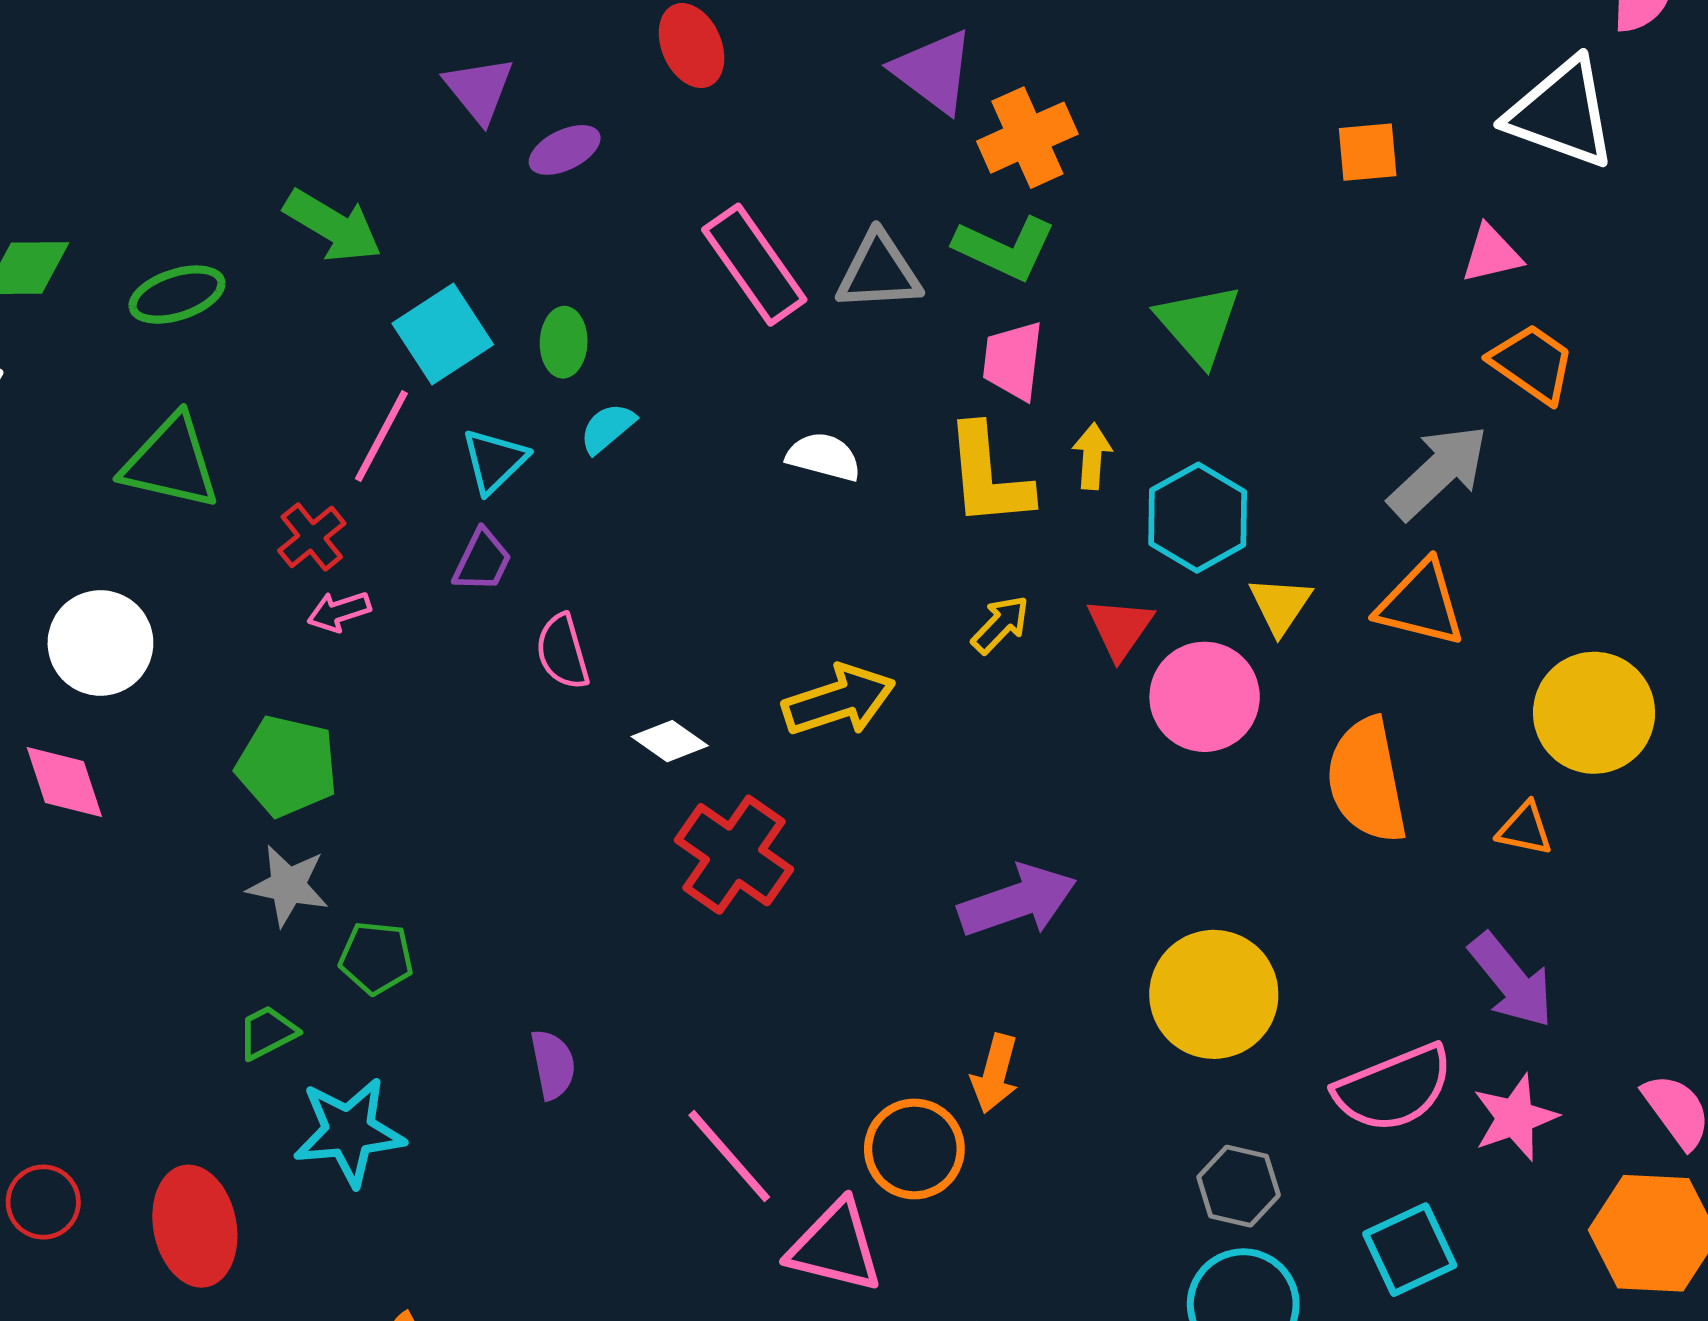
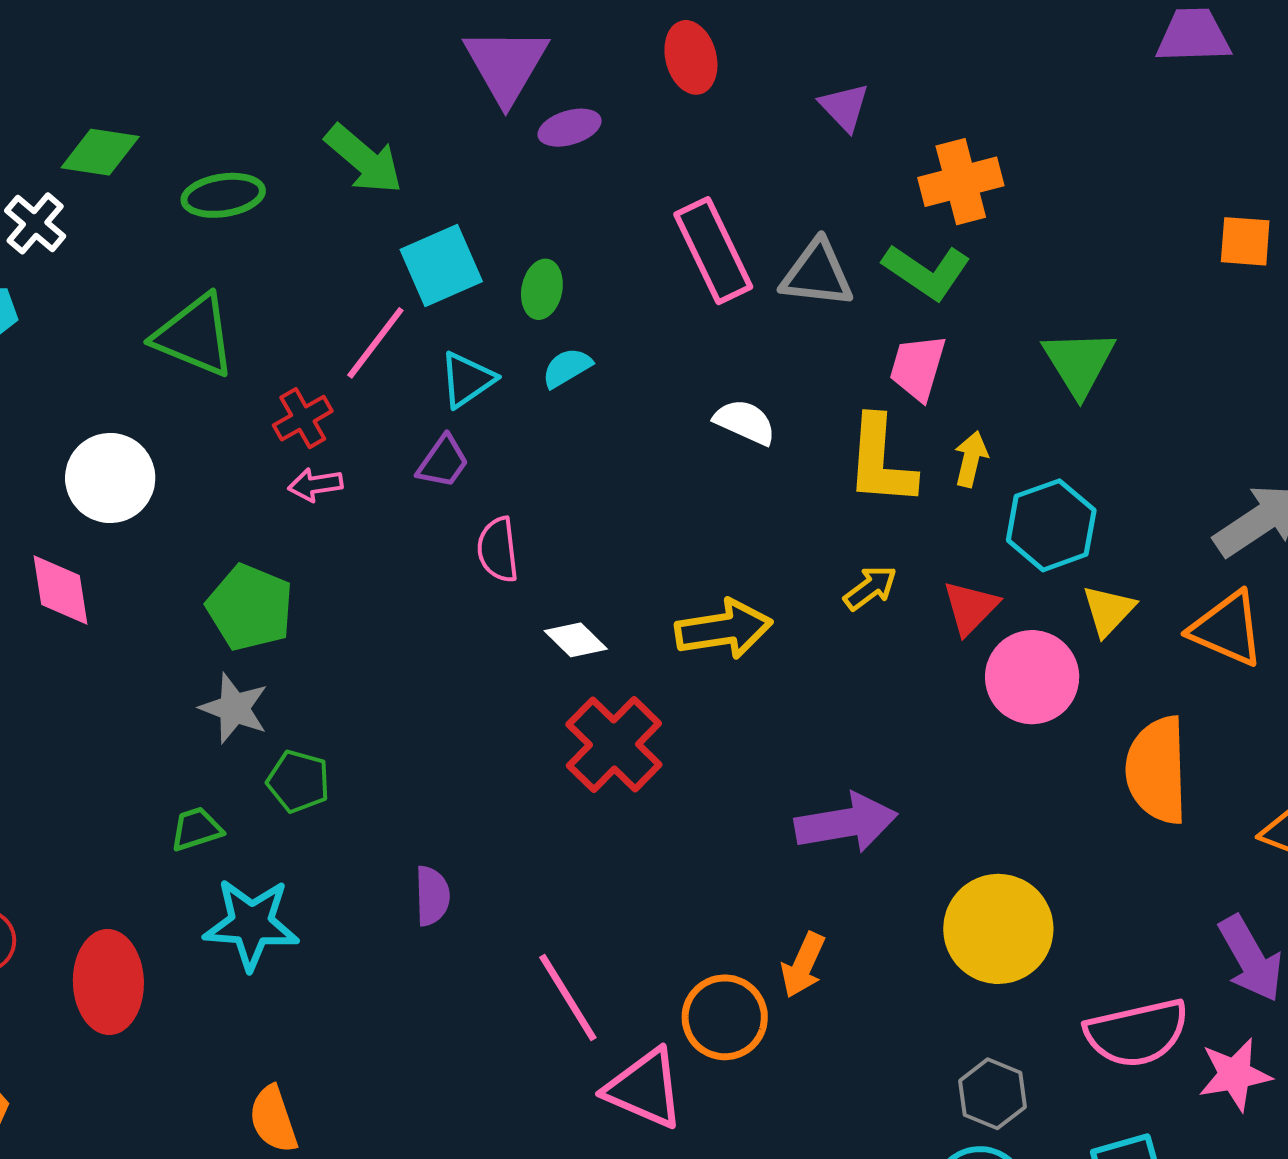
purple triangle: (933, 71) -> (844, 107), moved, size x0.7
purple triangle: (479, 89) -> (506, 65), size x1.4

